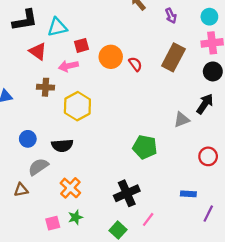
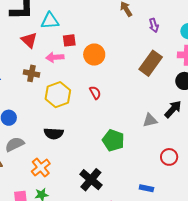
red semicircle: (135, 64) -> (95, 93), moved
black semicircle: (62, 146) -> (54, 133), moved
black cross: (127, 193) -> (91, 180), turned -35

